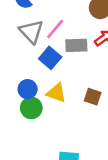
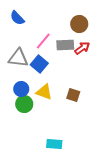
gray triangle: (31, 32) -> (18, 58), moved, turned -40
gray rectangle: (76, 45) -> (65, 45), moved

